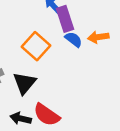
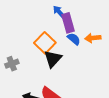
black triangle: (24, 83) -> (53, 59), moved

